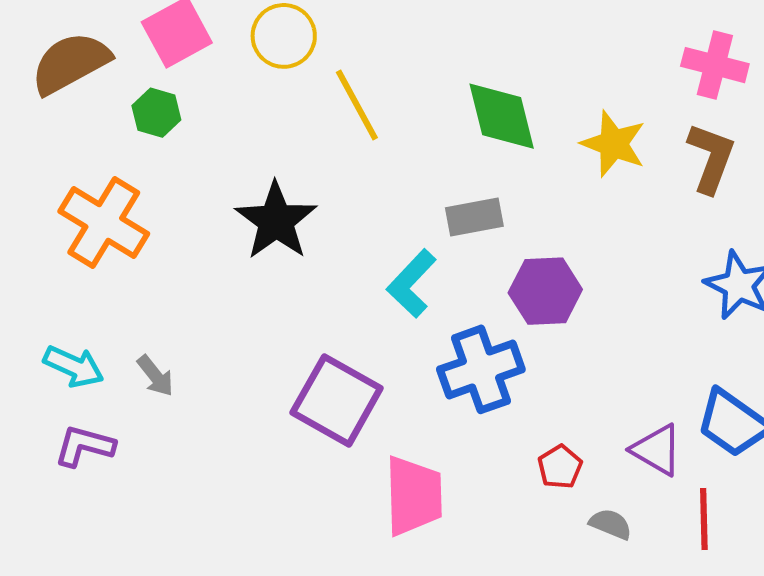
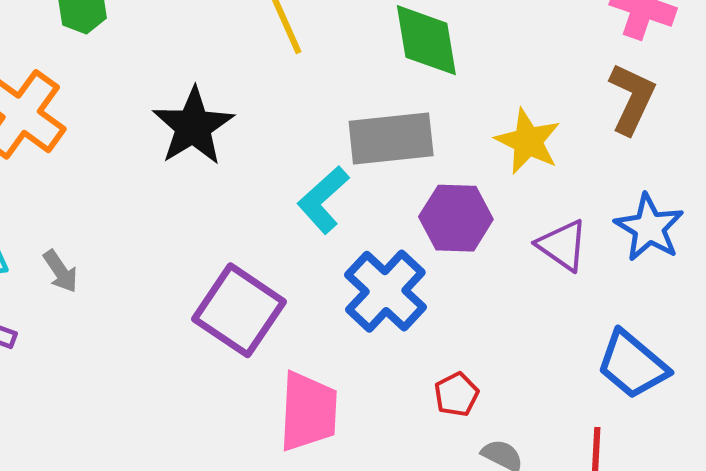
yellow star: (614, 144) -> (528, 141), moved
gray rectangle: (474, 217) -> (391, 139), size x1.5
blue cross: (481, 369) -> (385, 291), turned -32
purple triangle: (657, 450) -> (562, 245), moved

